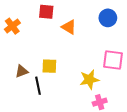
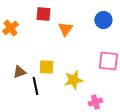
orange triangle: (69, 27) -> (65, 29), turned 35
yellow star: (89, 80) -> (73, 80), moved

